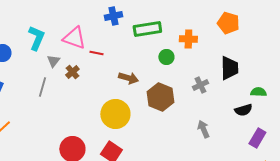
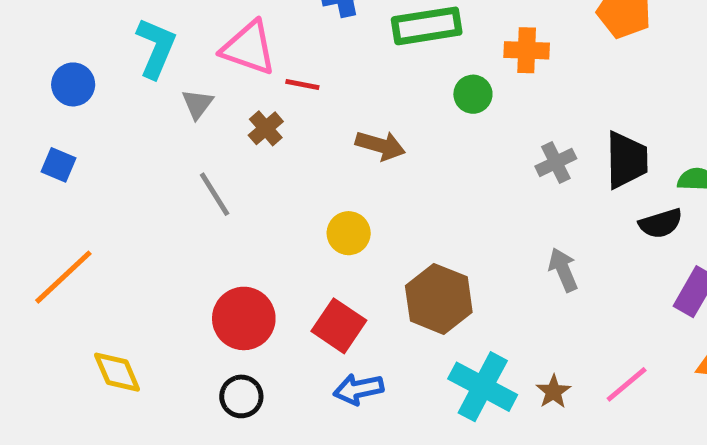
black trapezoid: (229, 68) -> (627, 160), moved
brown cross: (72, 72) -> (266, 128), moved
gray line: (42, 87) -> (215, 194), moved, turned -48
brown hexagon: (160, 97) -> (439, 299), moved
yellow circle: (115, 114) -> (349, 233), size x0.6

